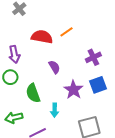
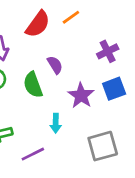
red semicircle: (42, 37) -> (38, 24), turned 115
green semicircle: (33, 93) -> (33, 85), moved

